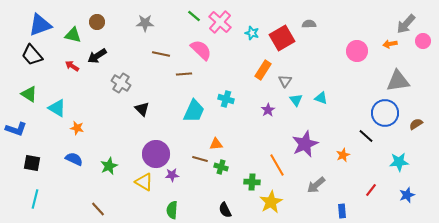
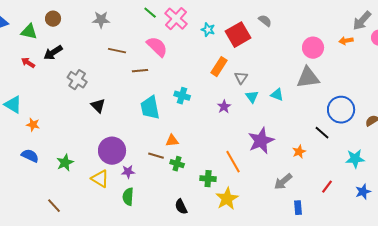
gray semicircle: (309, 24) -> (265, 21), turned 40
gray triangle: (398, 81) -> (308, 78), moved
cyan trapezoid: (194, 111) -> (150, 108), turned 145
gray arrow: (316, 185) -> (283, 182), moved
green semicircle: (172, 210) -> (128, 197), moved

